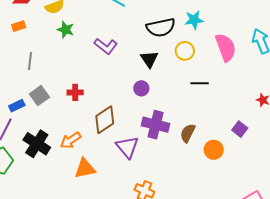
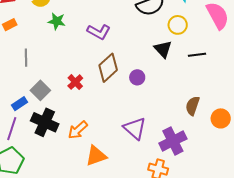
black triangle: (149, 59) -> (163, 49), moved
purple circle: (141, 88) -> (137, 77), moved
red cross: (75, 92) -> (75, 82), turned -35
brown diamond: (105, 120) -> (108, 68), moved
purple cross: (156, 125) -> (173, 141), moved, turned -32
black cross: (37, 144) -> (45, 122), moved

